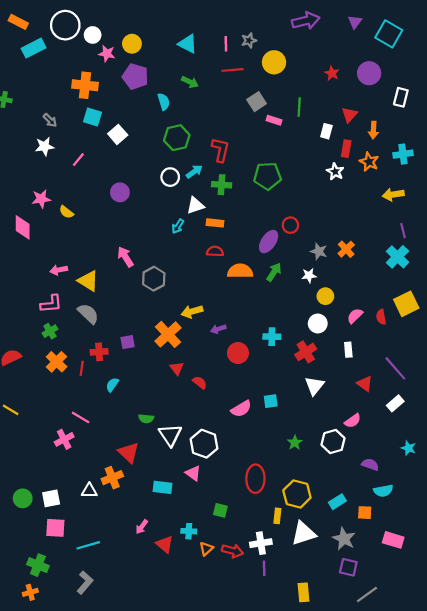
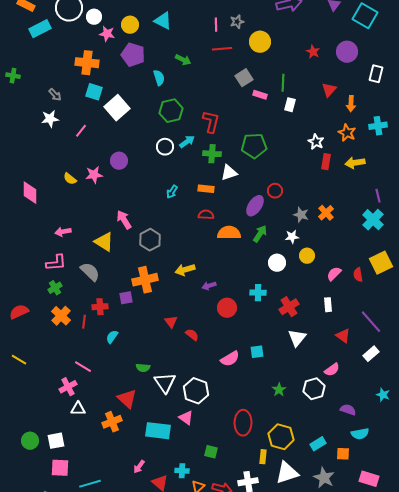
cyan triangle: (188, 44) -> (163, 21), moved
white rectangle: (326, 131) -> (290, 105), moved
white square: (118, 134) -> (117, 108), size x1.4
red rectangle: (346, 149) -> (326, 162), moved
yellow arrow: (393, 195) -> (355, 163), moved
pink star: (41, 199) -> (94, 175), moved
white triangle: (195, 205) -> (229, 173), moved
yellow triangle: (88, 281) -> (104, 242), moved
white circle: (318, 324) -> (277, 263), moved
orange cross: (168, 334) -> (145, 280), moved, turned 30
cyan rectangle: (163, 487) -> (158, 431), size x1.4
white triangle: (89, 491) -> (78, 409), moved

